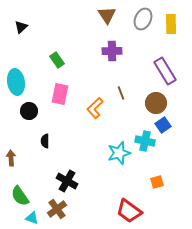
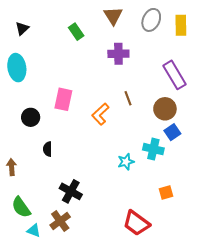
green rectangle: (57, 60) -> (76, 32), moved
cyan ellipse: (16, 82) -> (17, 68), moved
cyan star: (119, 153) -> (126, 162), size x0.7

